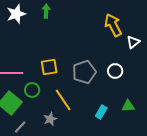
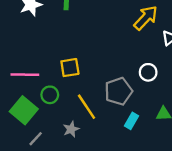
yellow arrow: (113, 25) -> (146, 18), turned 70
gray pentagon: (84, 72) -> (119, 91), moved

